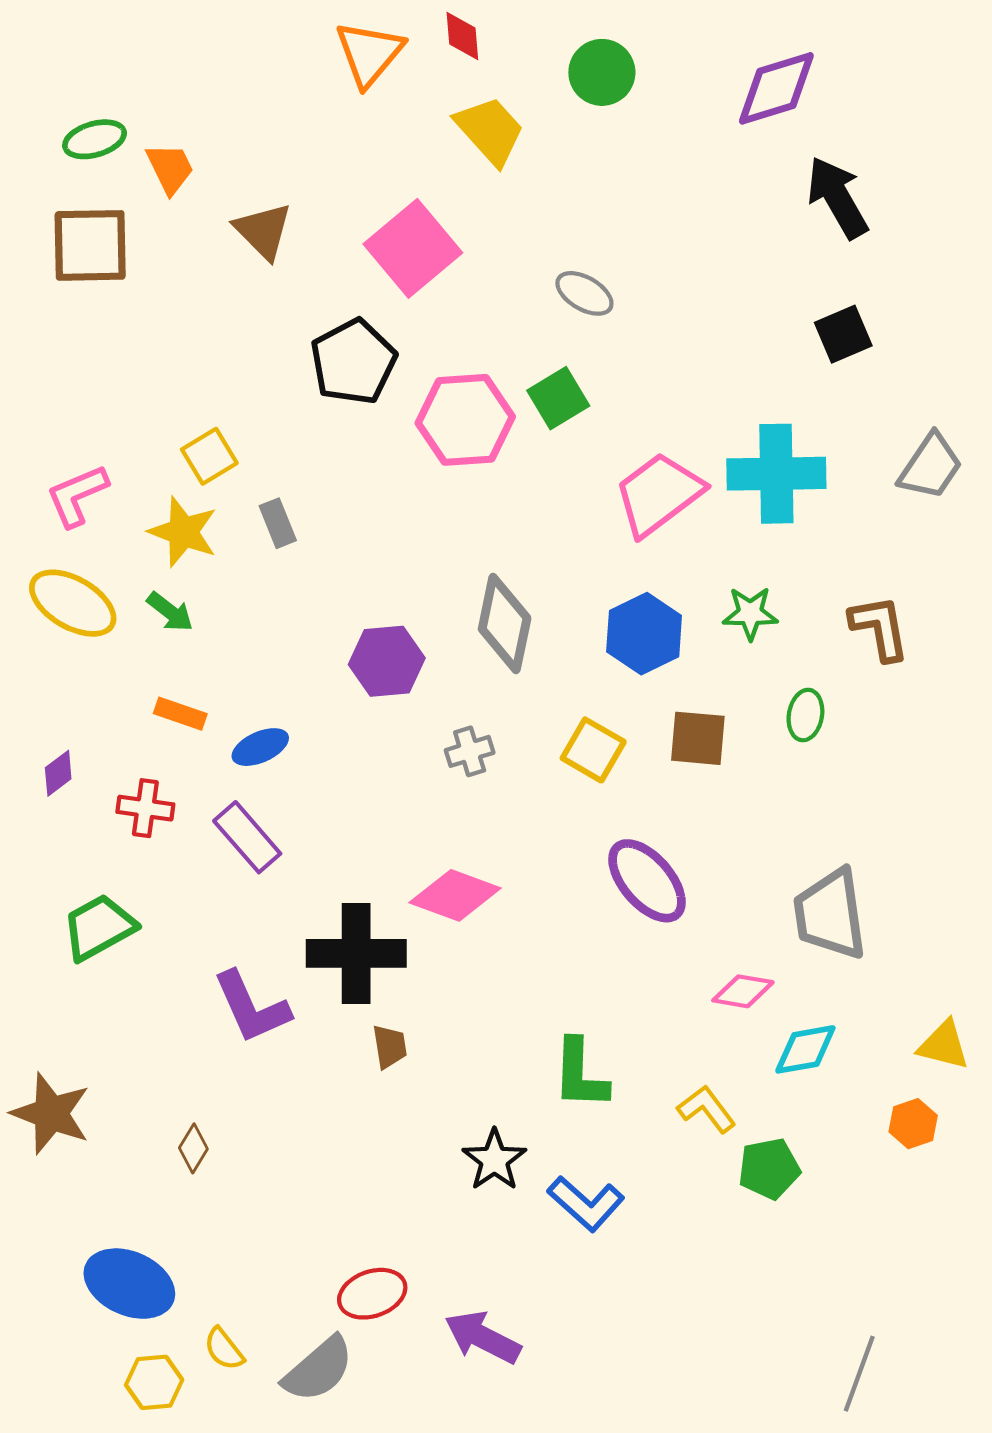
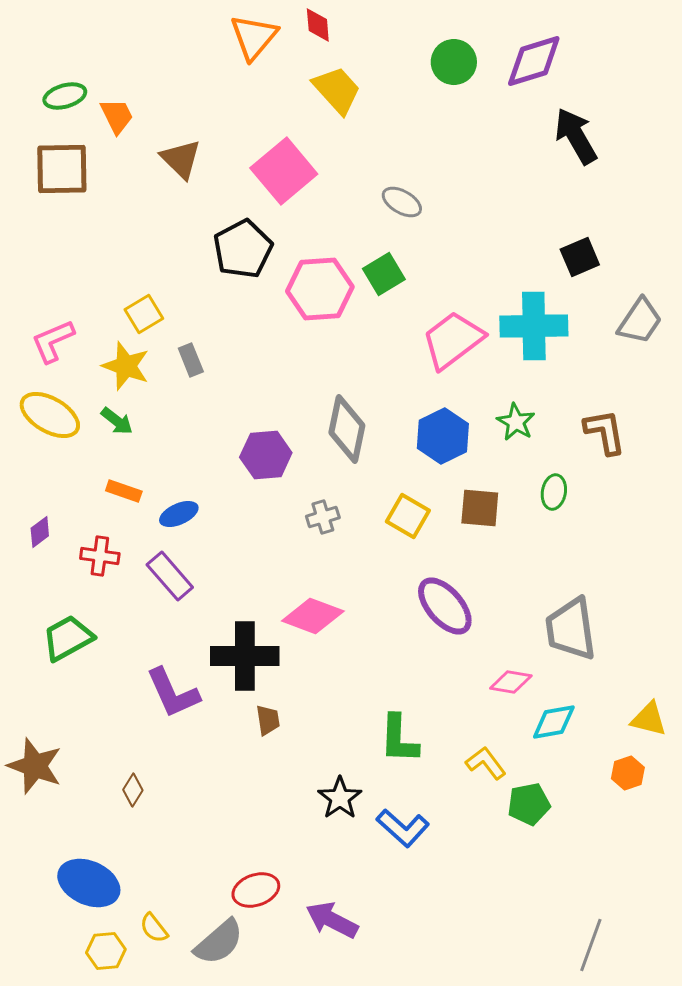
green circle: (602, 72) -> (454, 62), moved
black square: (843, 334) -> (580, 257), moved
green star: (750, 613) -> (516, 422), turned 30

